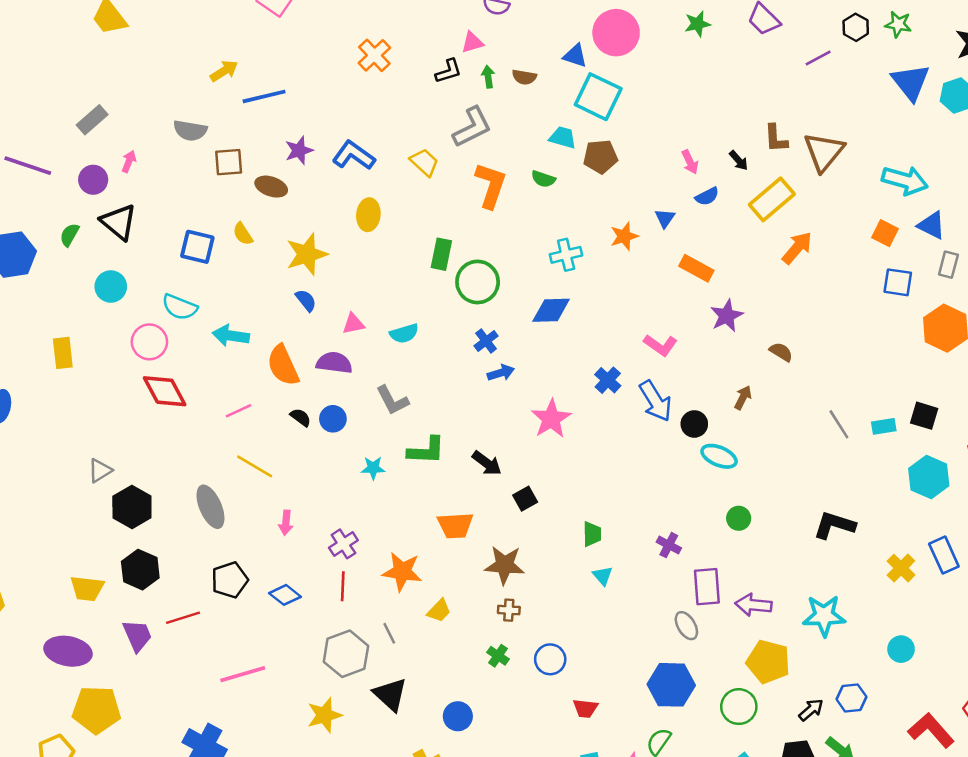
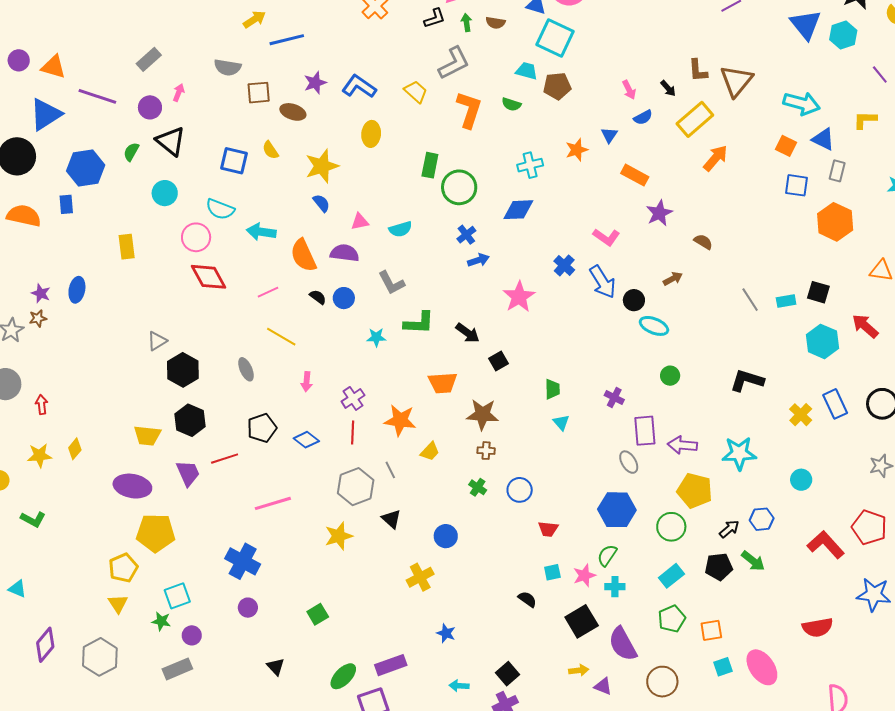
brown arrow: (743, 398) -> (673, 279), turned 36
gray ellipse: (210, 507) -> (246, 369), size x0.7
black triangle: (390, 694) -> (391, 519), size x0.7

